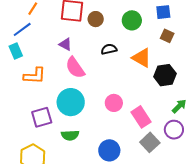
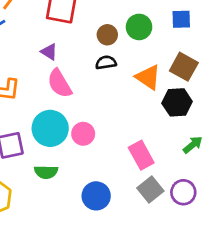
brown circle: (96, 19) -> (107, 35), moved
brown square: (167, 36) -> (184, 67), moved, size x1.5
pink circle: (114, 103) -> (83, 134), moved
purple circle: (174, 130) -> (183, 192), moved

